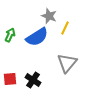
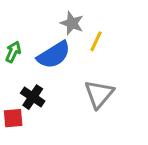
black cross: (33, 80) -> (33, 97), moved

